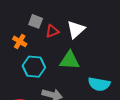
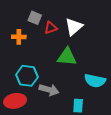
orange cross: (20, 41) -> (19, 37), turned -32
cyan hexagon: (34, 67) -> (27, 76), moved

